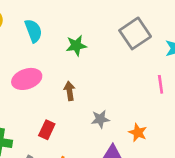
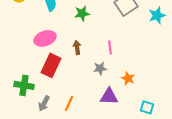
pink line: (161, 84) -> (110, 47), moved
red rectangle: (47, 130) -> (51, 65), moved, size x1.6

